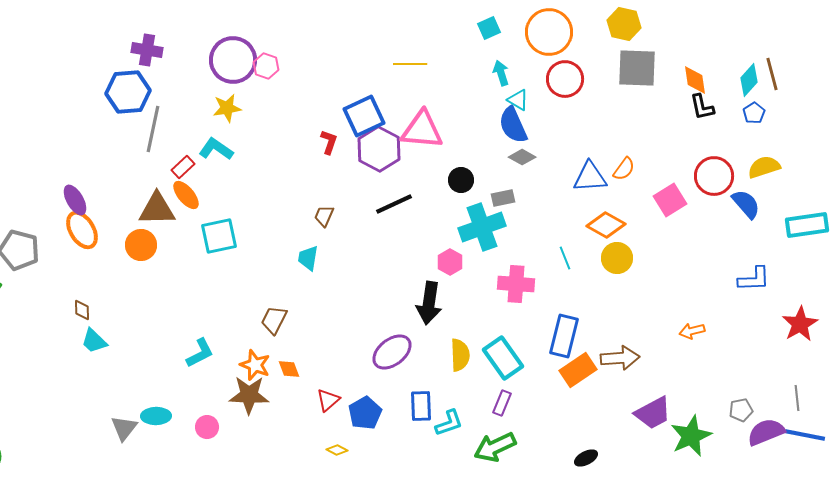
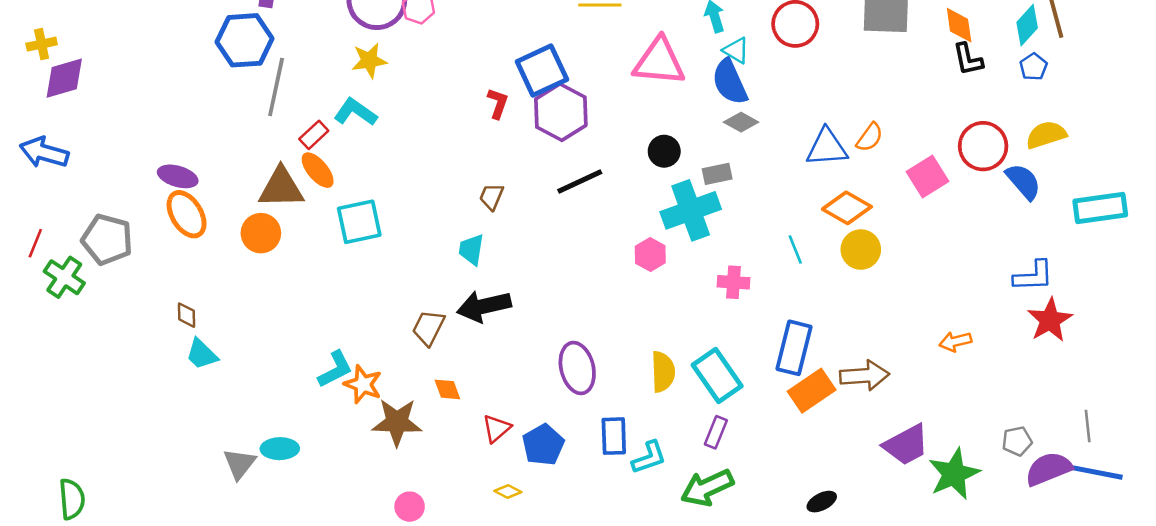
pink triangle: (422, 130) -> (659, 62), moved
purple ellipse: (75, 200) -> (178, 176), turned -44
pink cross: (516, 284) -> (733, 282), size x0.7
black arrow: (429, 303) -> (484, 306), moved, turned 69
red star: (800, 324) -> (1050, 320), moved
purple ellipse: (392, 352) -> (577, 368), turned -66
orange star: (255, 365) -> (363, 384), moved
pink circle: (207, 427) -> (410, 507), moved

